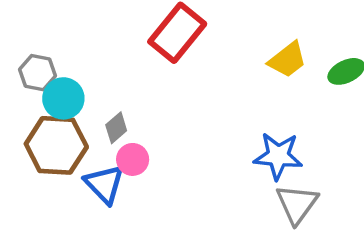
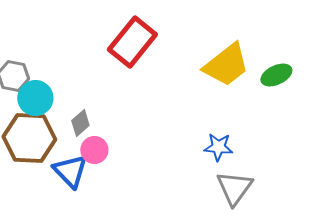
yellow trapezoid: (287, 60) -> (226, 65), size x1.4
blue star: (278, 156) -> (218, 147), size x0.7

